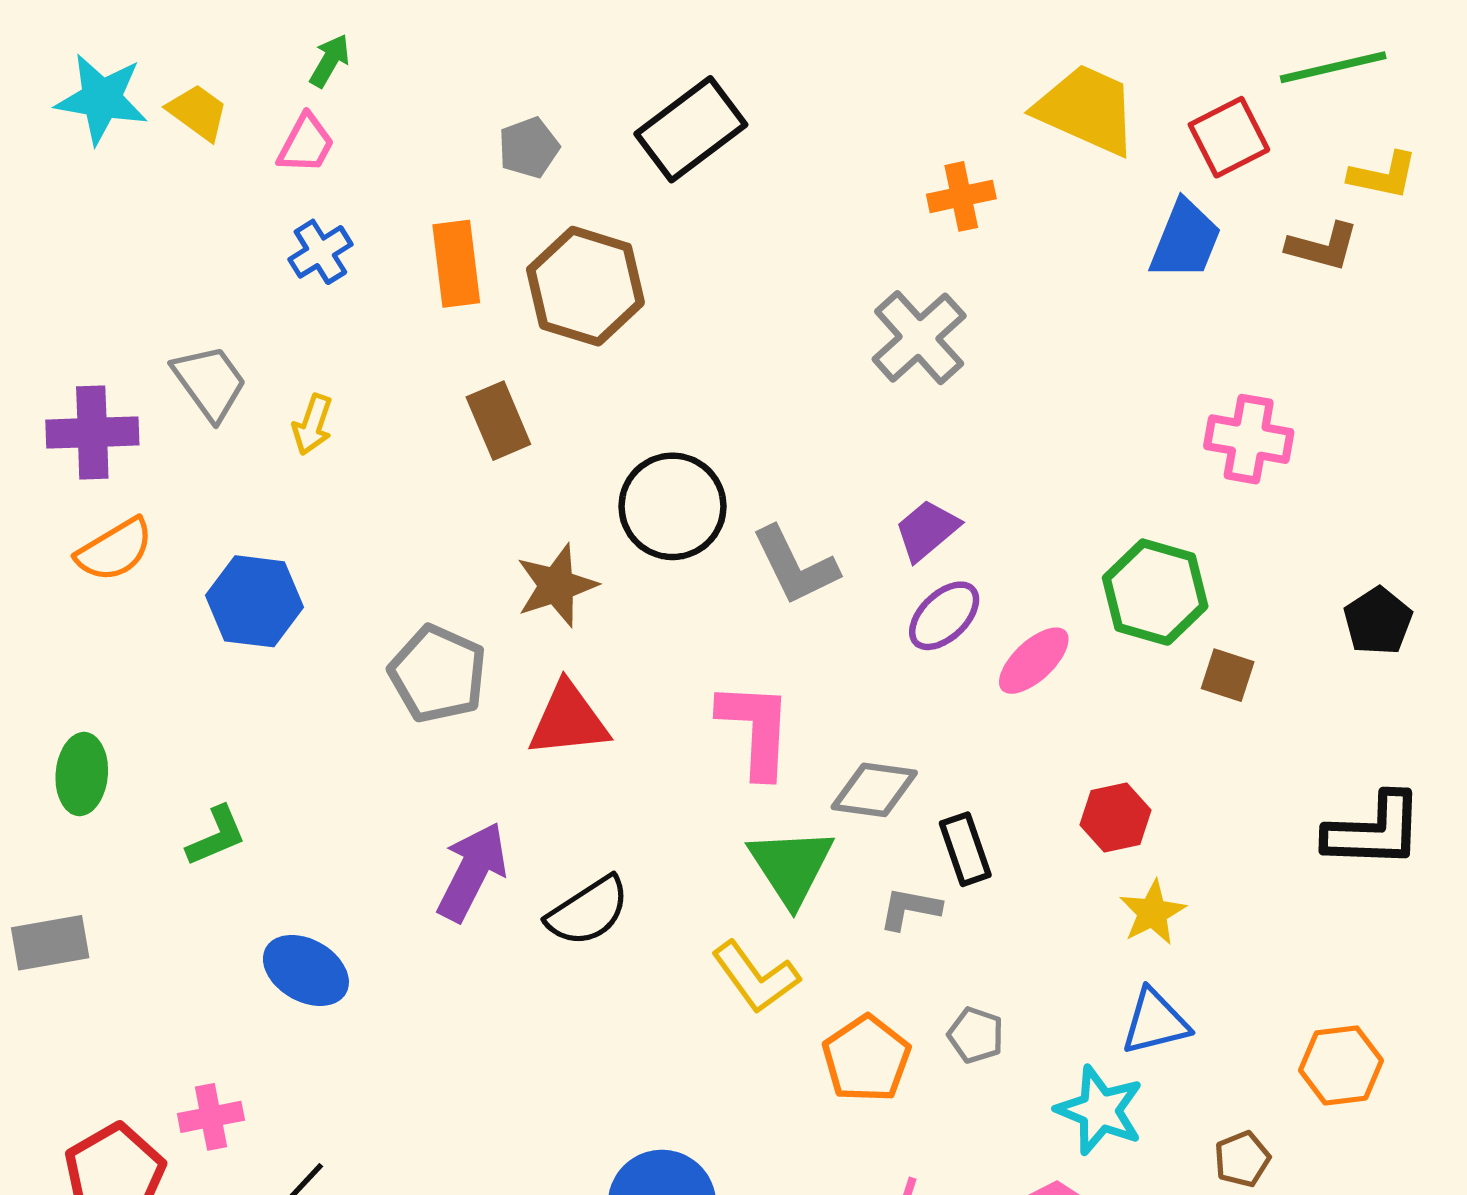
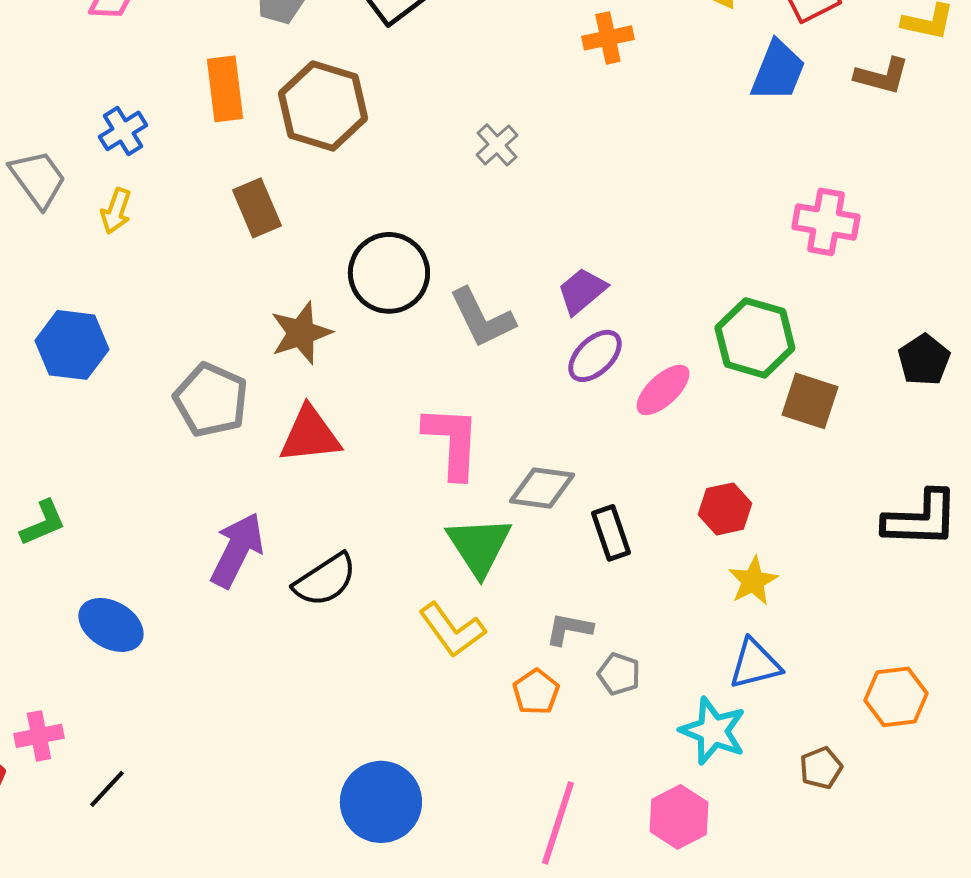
blue cross: (320, 252) -> (123, 131), moved
gray cross: (919, 338) -> (497, 145), moved, size x0.6
brown square: (1228, 675) -> (810, 401), size x1.4
gray L-shape: (910, 909) -> (569, 629), moved
orange pentagon: (866, 1059) -> (536, 692), size x0.7

